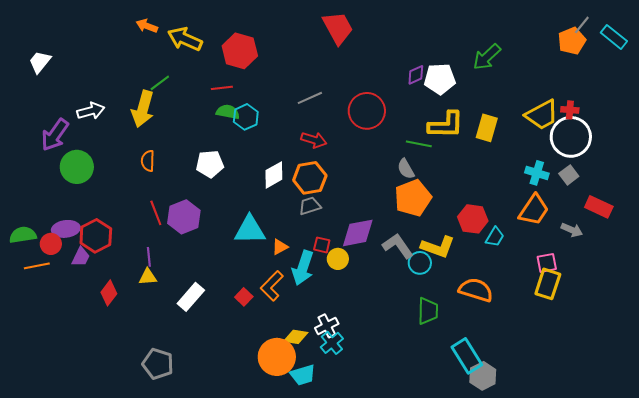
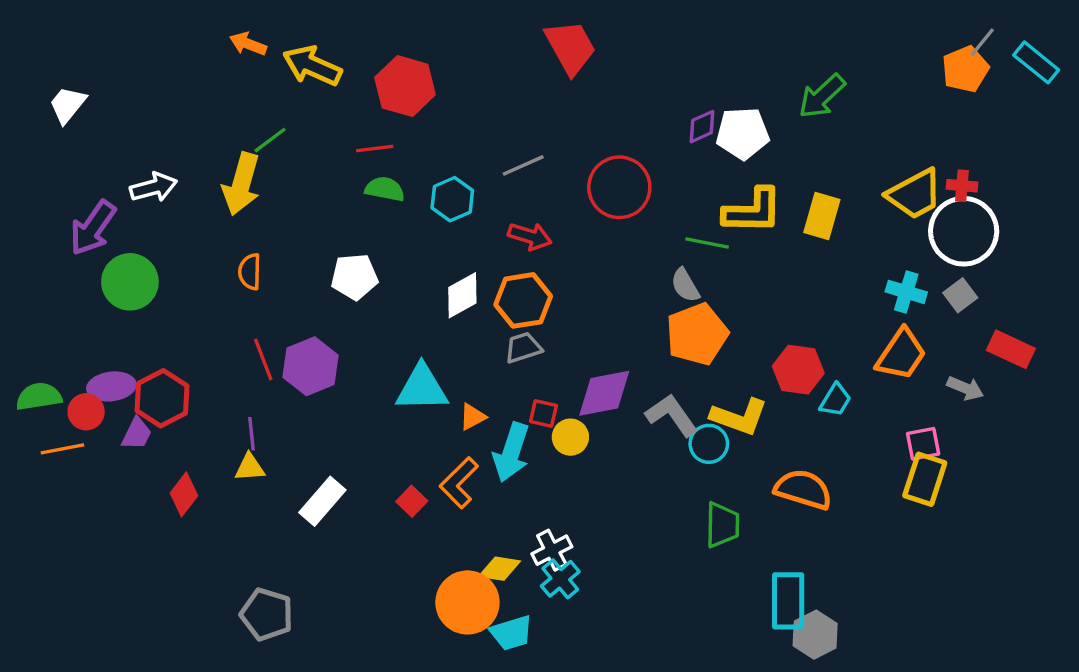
cyan hexagon: (246, 117) -> (452, 199), moved
cyan rectangle: (467, 356) -> (788, 601), turned 32

